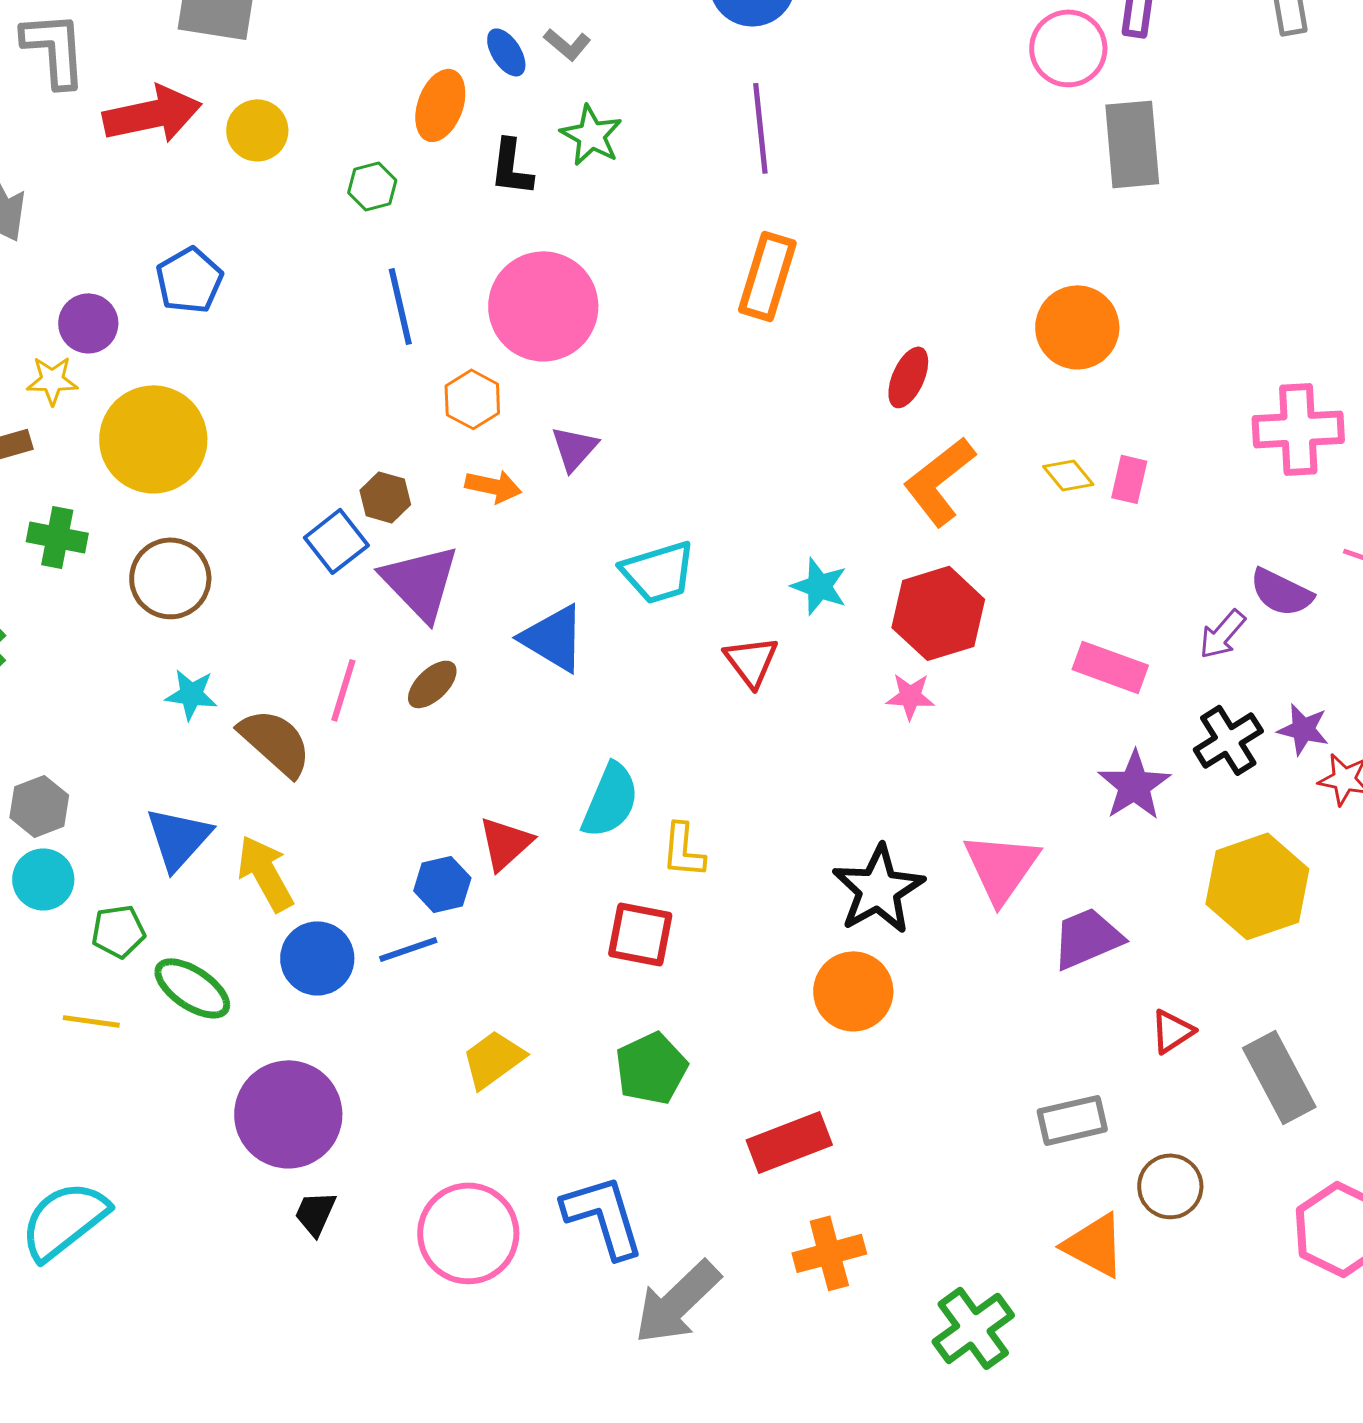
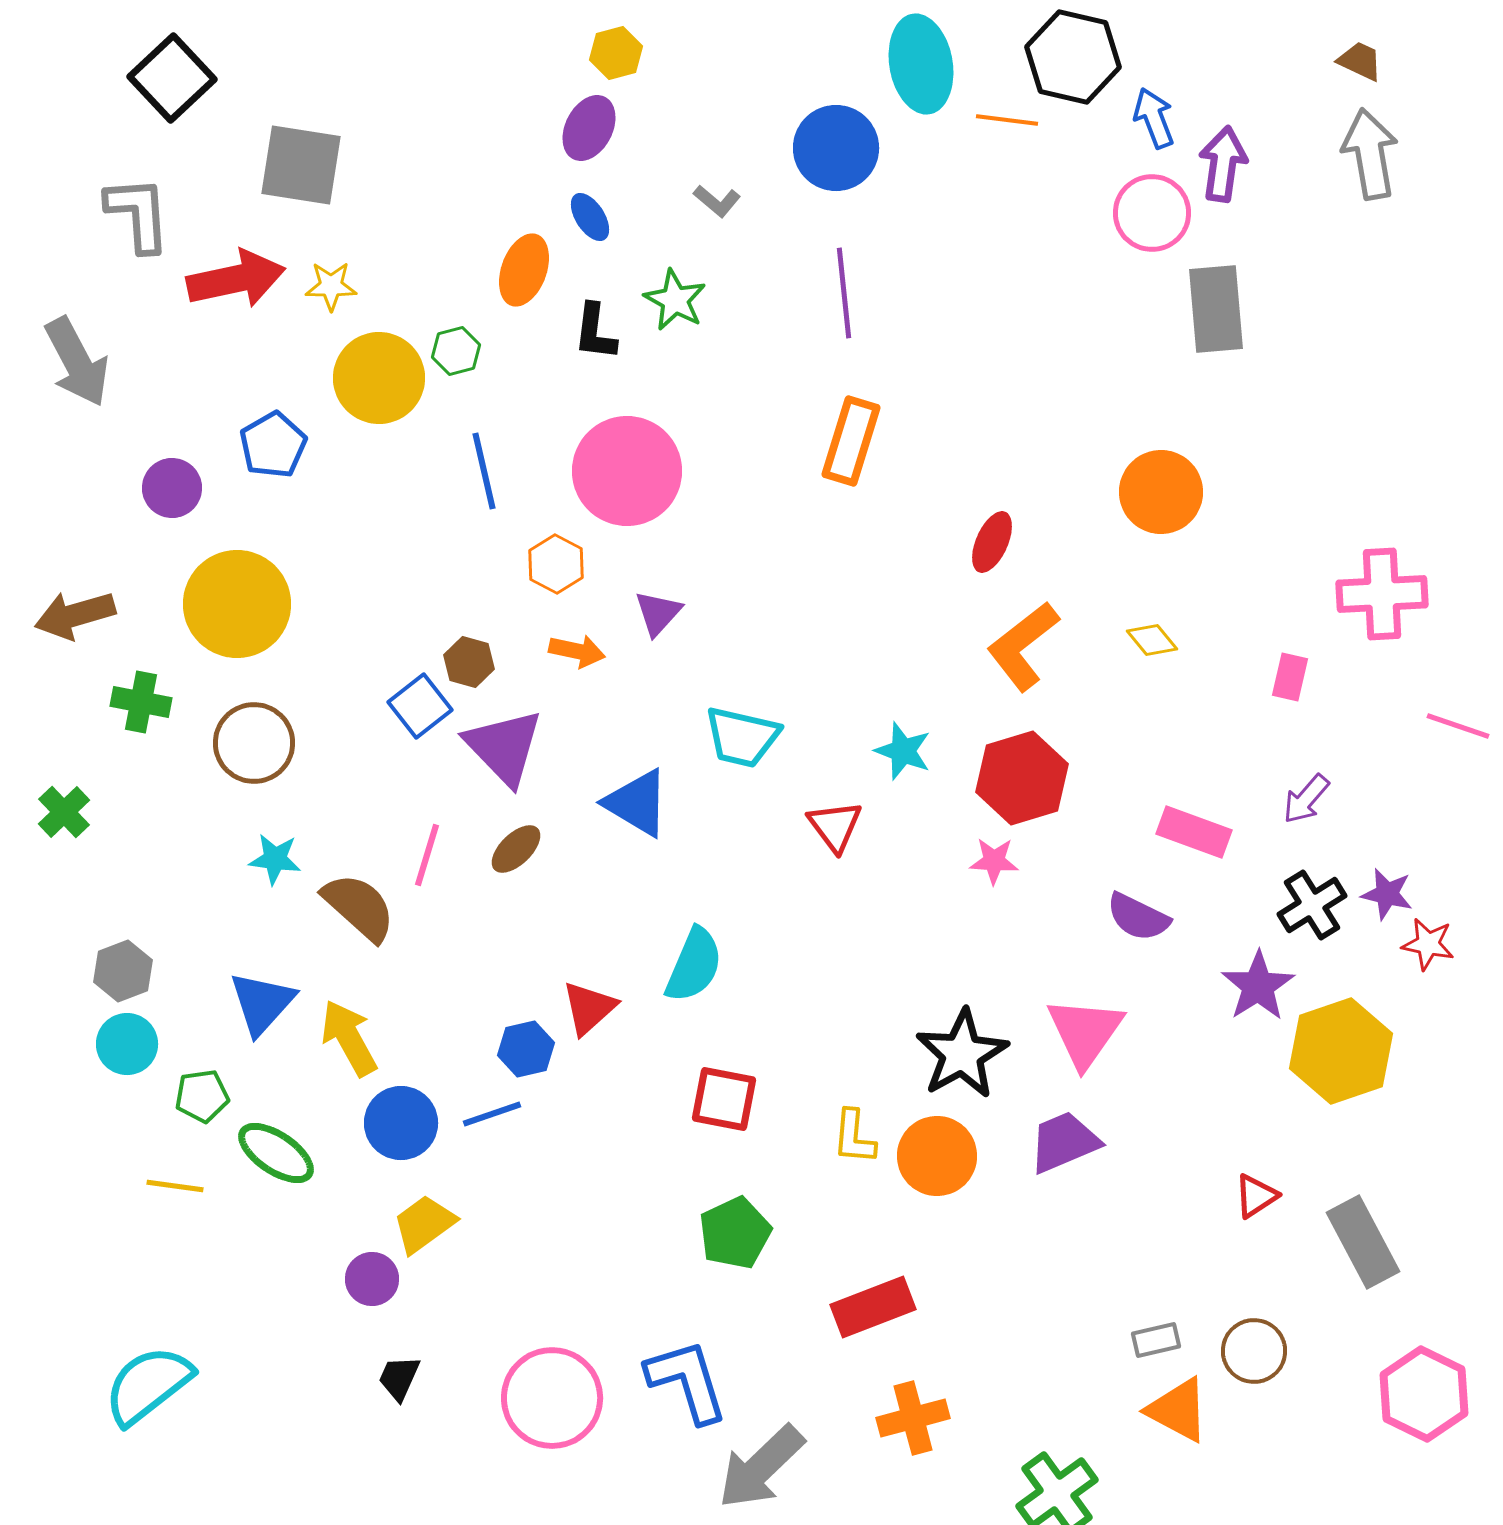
gray L-shape: (567, 44) -> (717, 201), moved
yellow circle: (257, 130) -> (379, 378), moved, size x1.5
yellow star: (52, 380) -> (331, 286), moved
pink rectangle: (1129, 479) -> (1290, 677), moved
cyan trapezoid: (658, 572) -> (742, 737), turned 30
purple semicircle: (1281, 592) -> (1138, 917), moved
purple star: (1134, 785) -> (1258, 986), moved
yellow L-shape: (683, 850) -> (854, 1137), moved
purple trapezoid: (1087, 938) -> (1064, 1142), moved
yellow trapezoid: (493, 1059) -> (424, 1224), moved
purple circle: (288, 1114) -> (372, 1279), size x0.5
gray rectangle: (1072, 1120) -> (1156, 1340), moved, size x0.7

